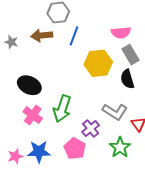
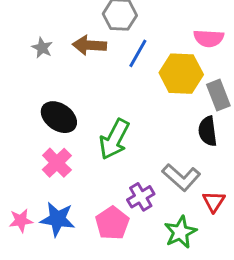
pink semicircle: (121, 33) -> (209, 38), moved
yellow hexagon: (98, 63) -> (181, 74), moved
green arrow: (62, 109) -> (114, 139), moved

